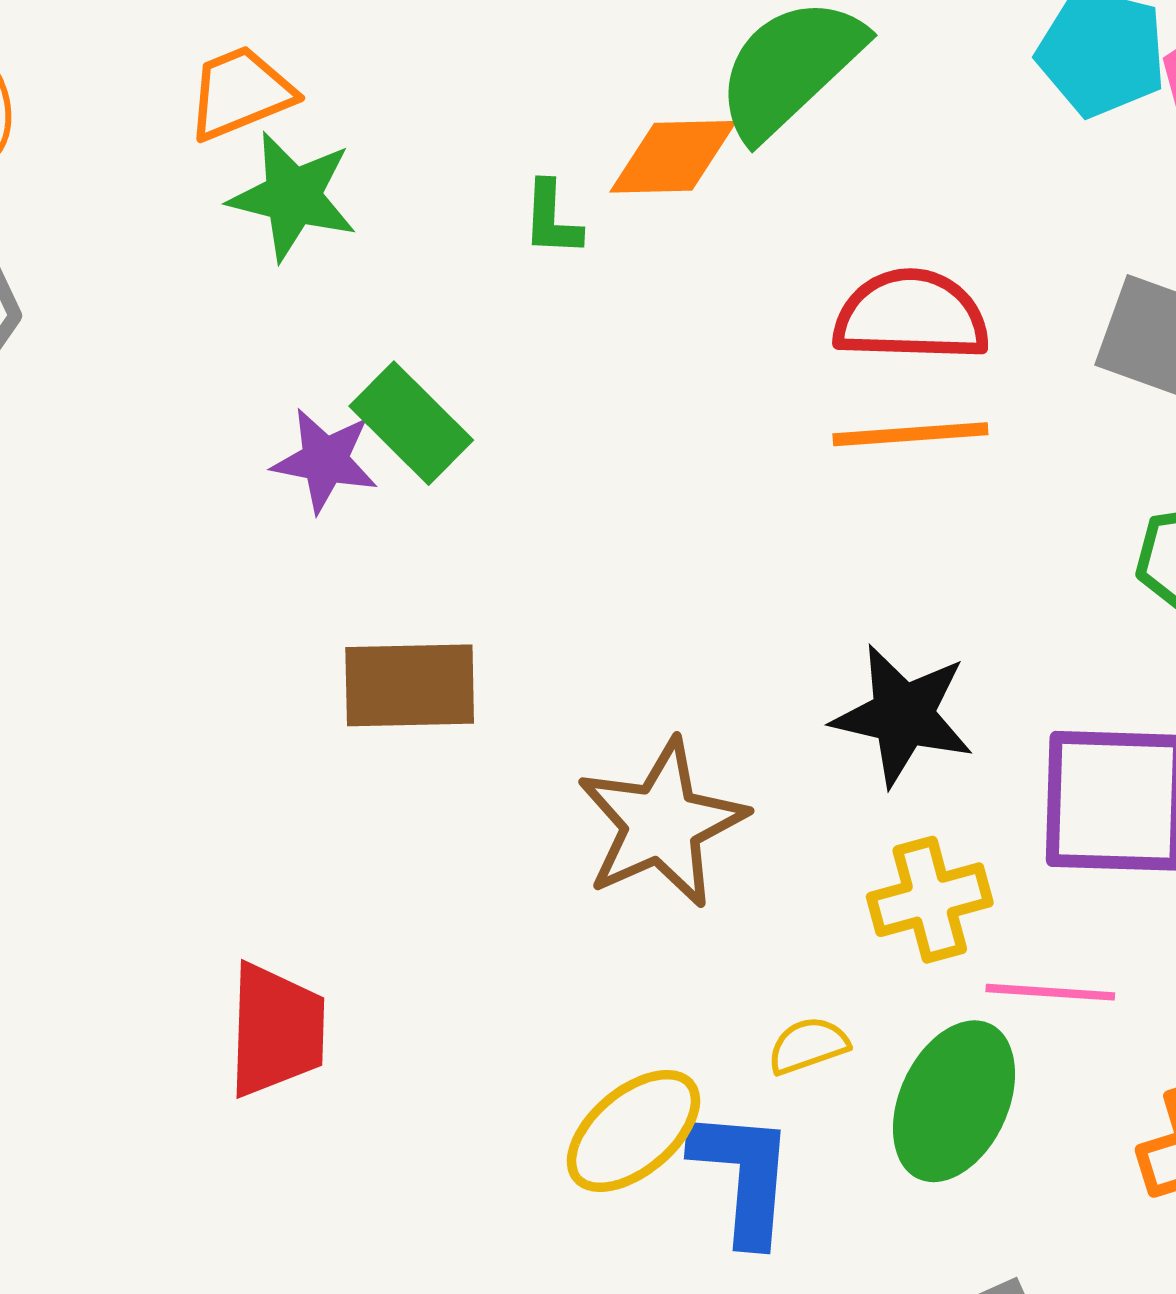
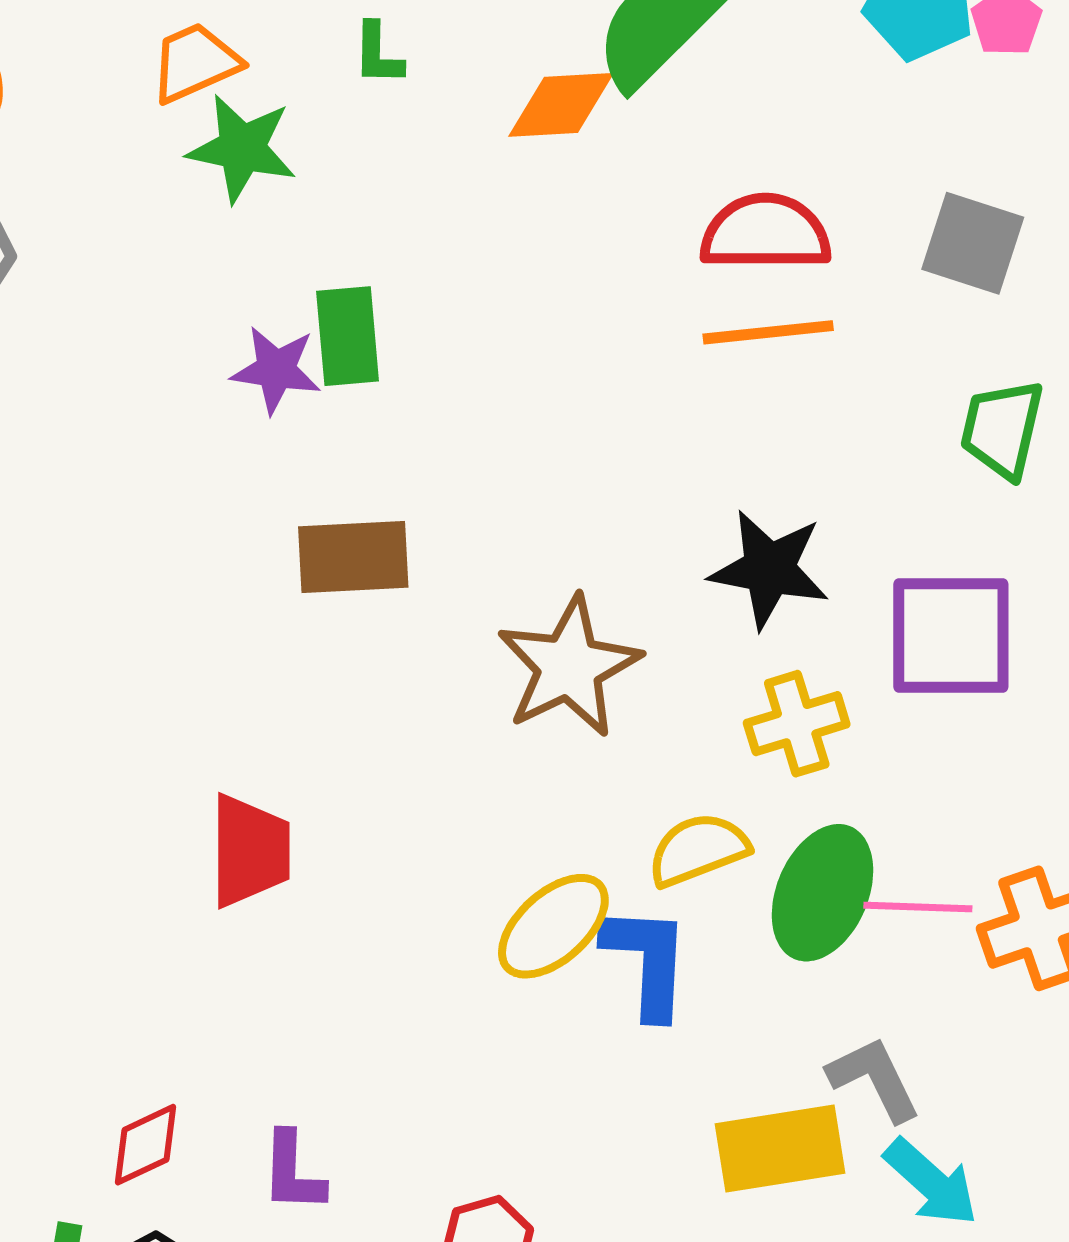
green L-shape: (552, 219) -> (378, 54), moved
green rectangle: (411, 423) -> (348, 336), turned 42
pink line: (1050, 992) -> (918, 907), moved
yellow semicircle: (808, 1045) -> (698, 850), size x1.5

